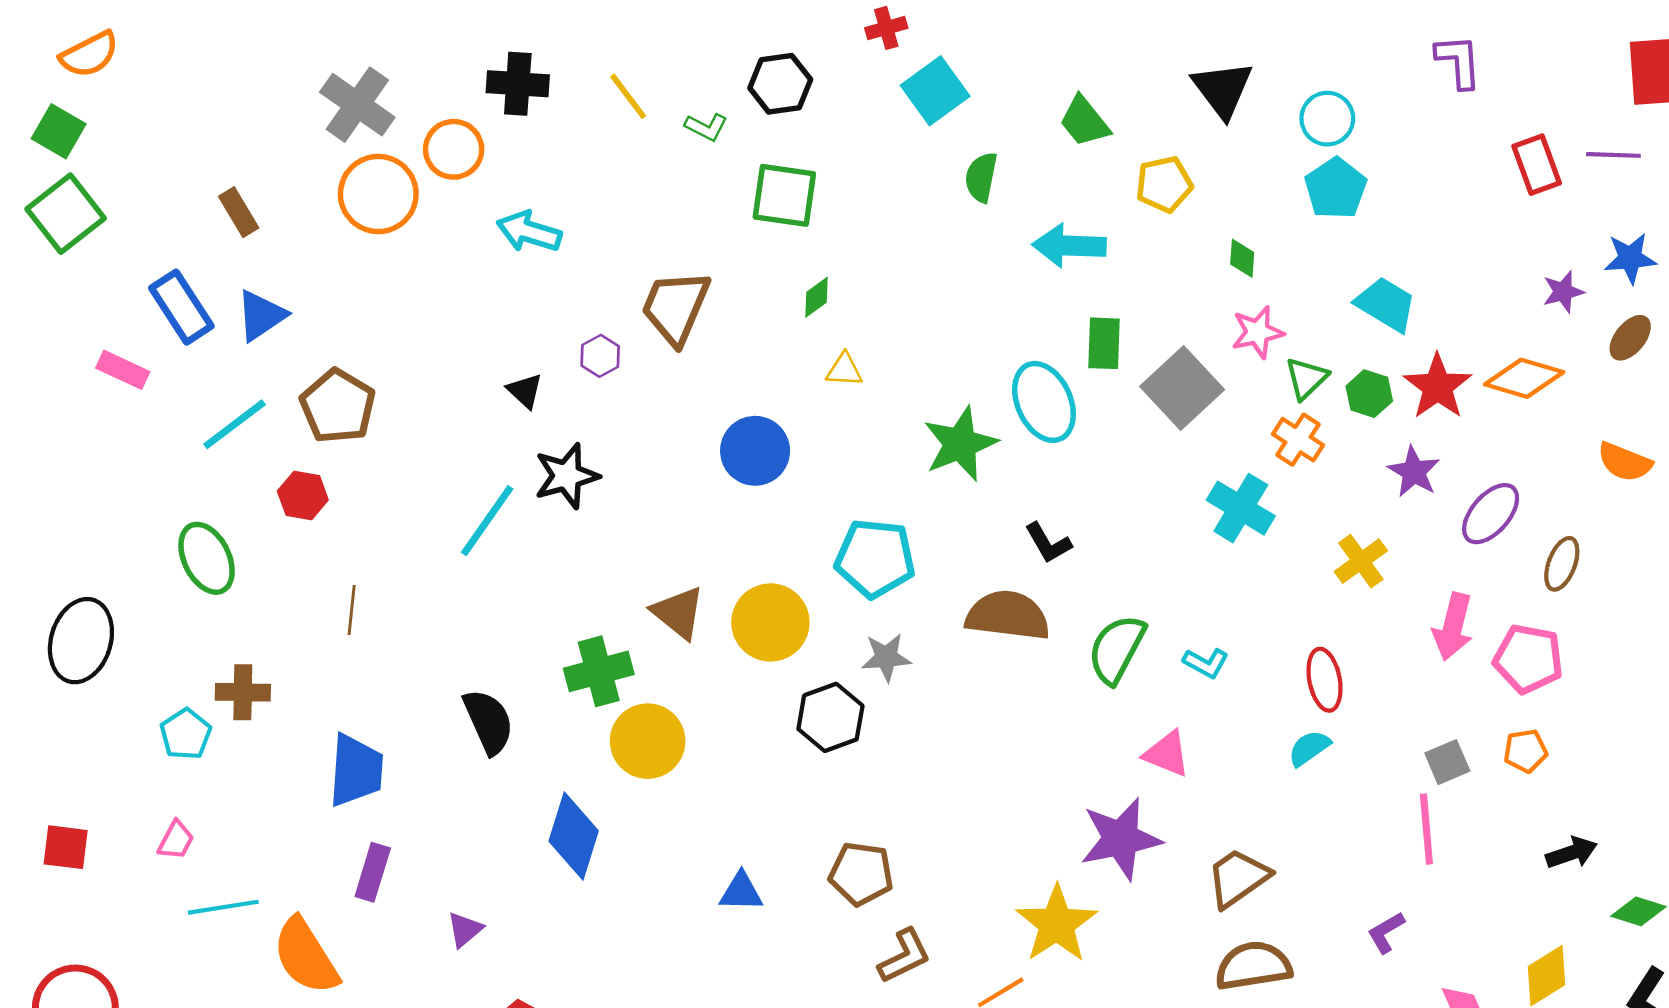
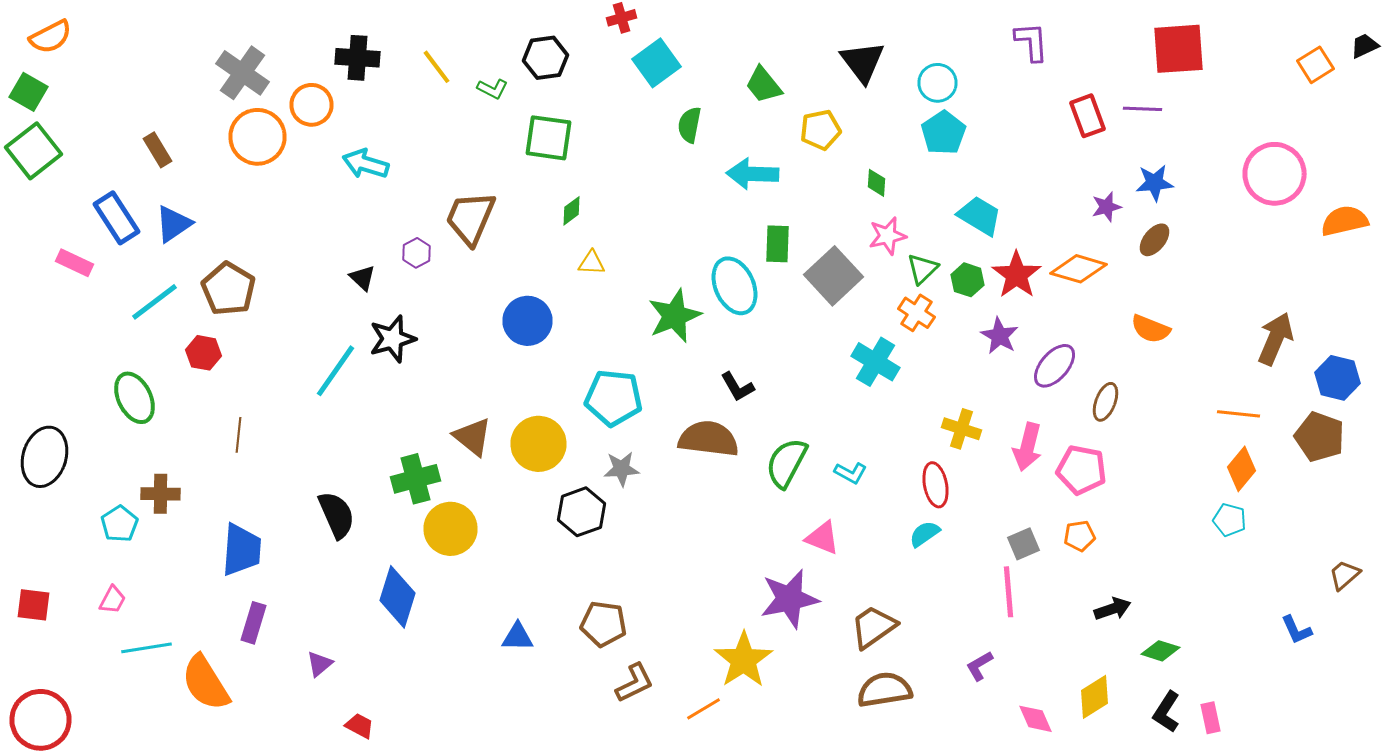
yellow cross: (1361, 561) -> (962, 429), moved, turned -36

